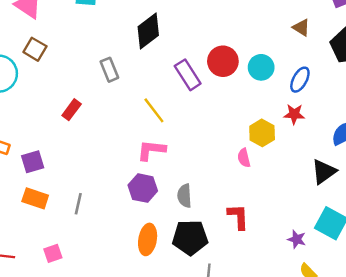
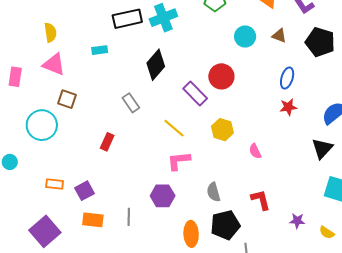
cyan circle: (261, 67) -> (245, 36), moved
yellow hexagon: (262, 133) -> (222, 130), moved
purple hexagon: (143, 188) -> (163, 196), moved
purple star: (297, 239) -> (297, 221), moved

